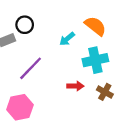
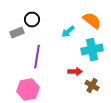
purple line: (31, 68) -> (37, 57), turned -35
brown cross: (105, 92) -> (92, 86), moved

